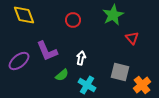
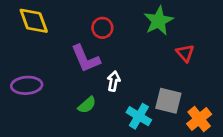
purple L-shape: (47, 51) -> (86, 59), moved
purple ellipse: (19, 61) -> (27, 85), turned 35
cyan cross: (87, 85) -> (139, 116), moved

